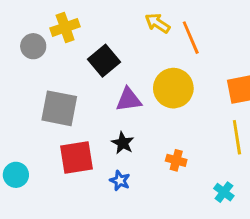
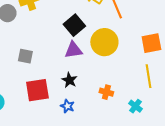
black square: (104, 61) -> (74, 25), moved
gray square: (59, 108) -> (25, 56), size x0.6
cyan cross: (224, 192) -> (135, 106), moved

